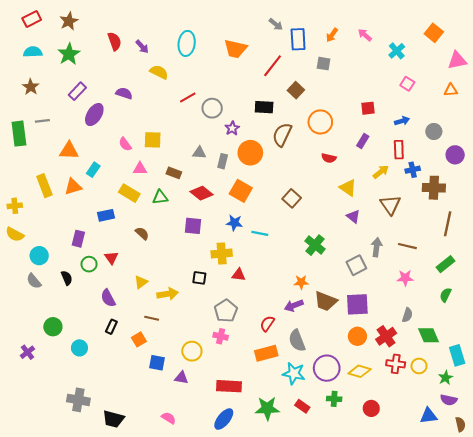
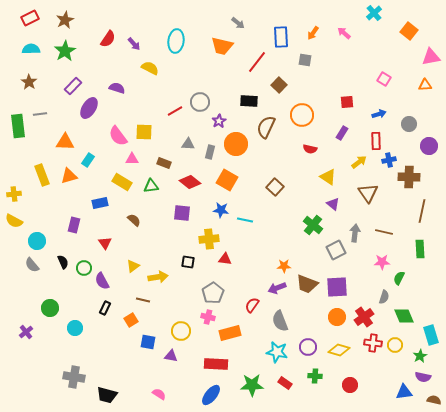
gray arrow: (276, 24) -> (238, 23), moved
red semicircle: (114, 41) -> (108, 39), turned 54
cyan cross: (397, 51) -> (374, 13), moved
red line: (188, 98) -> (175, 111), moved
pink semicircle: (125, 144) -> (118, 136), size x1.5
green cross: (315, 245) -> (313, 225), moved
green circle: (89, 264) -> (84, 268), moved
green rectangle: (446, 264) -> (420, 249), turned -54
green semicircle: (446, 295) -> (399, 278), moved
orange rectangle: (266, 353) -> (230, 333), moved
purple circle: (327, 368) -> (308, 347), size x0.7
brown semicircle: (460, 424) -> (434, 400), turned -64

